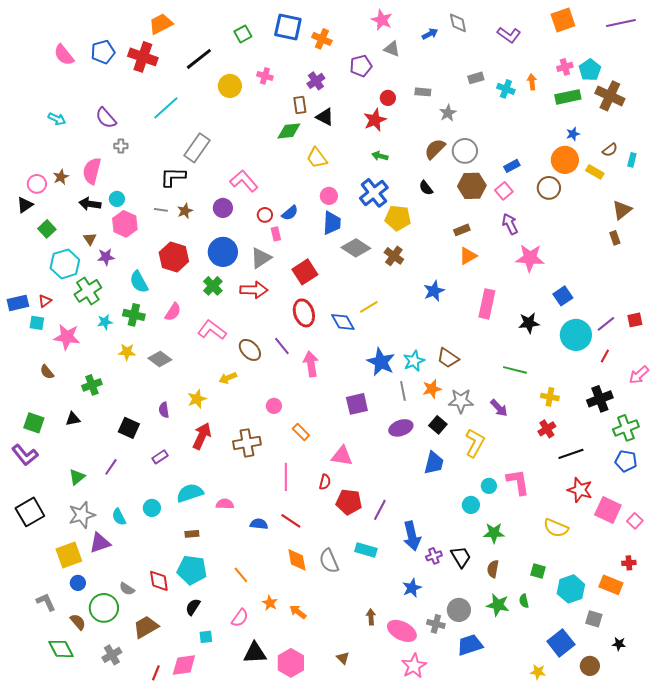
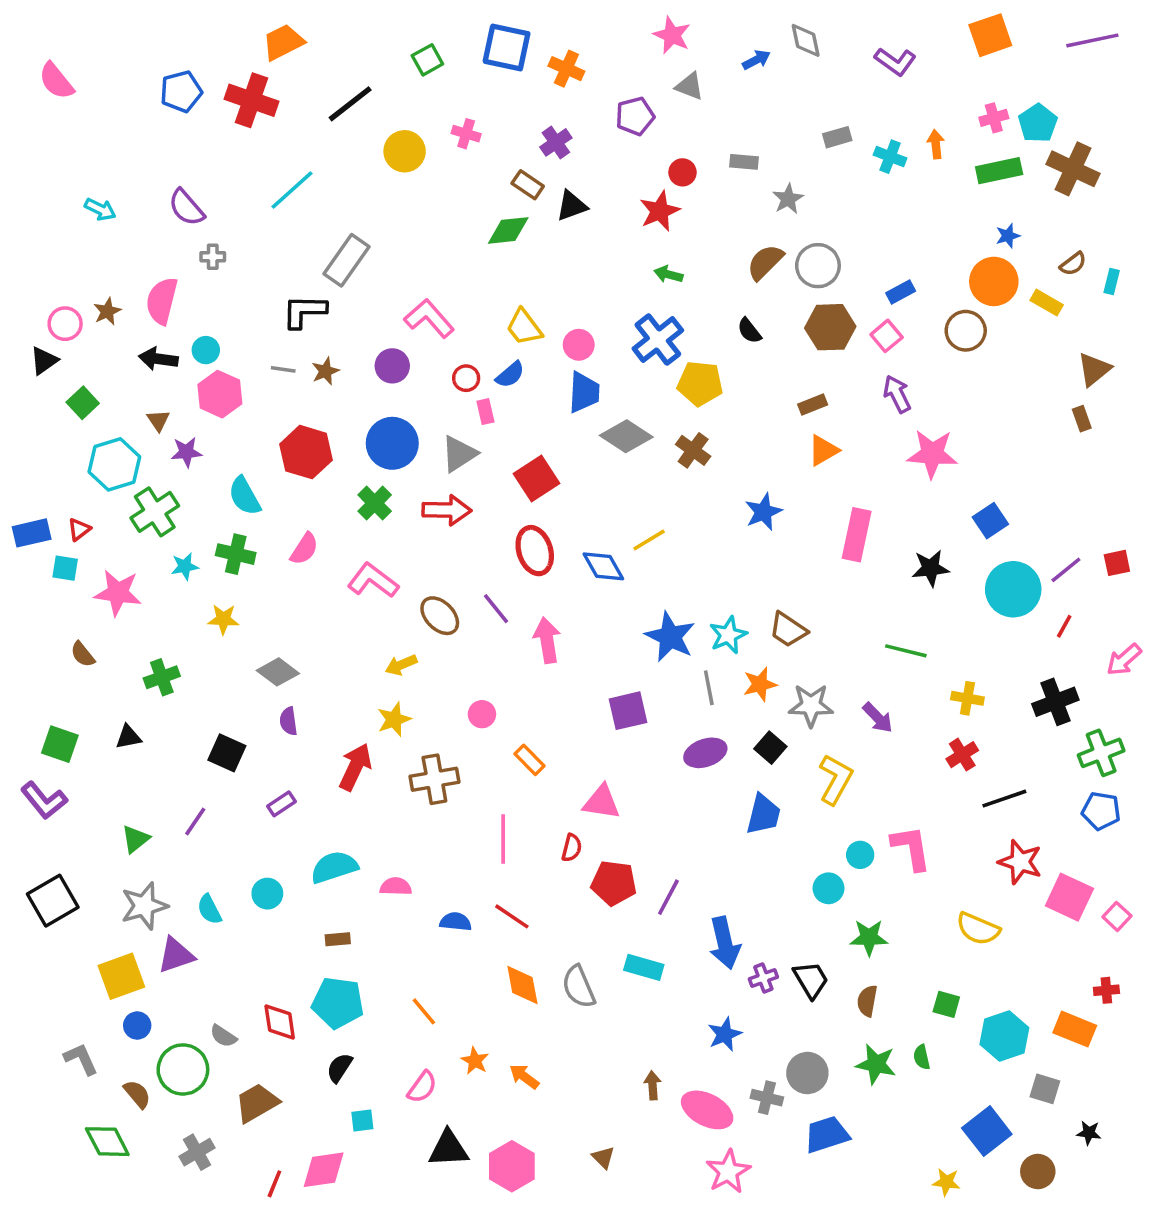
pink semicircle: (64, 55) -> (56, 81), moved
brown rectangle: (300, 105) -> (528, 185), turned -48
black triangle: (325, 117) -> (572, 206), turned -48
yellow trapezoid: (317, 158) -> (524, 327), moved
gray diamond: (160, 359) -> (278, 672), moved
yellow star: (197, 399) -> (394, 719), moved

